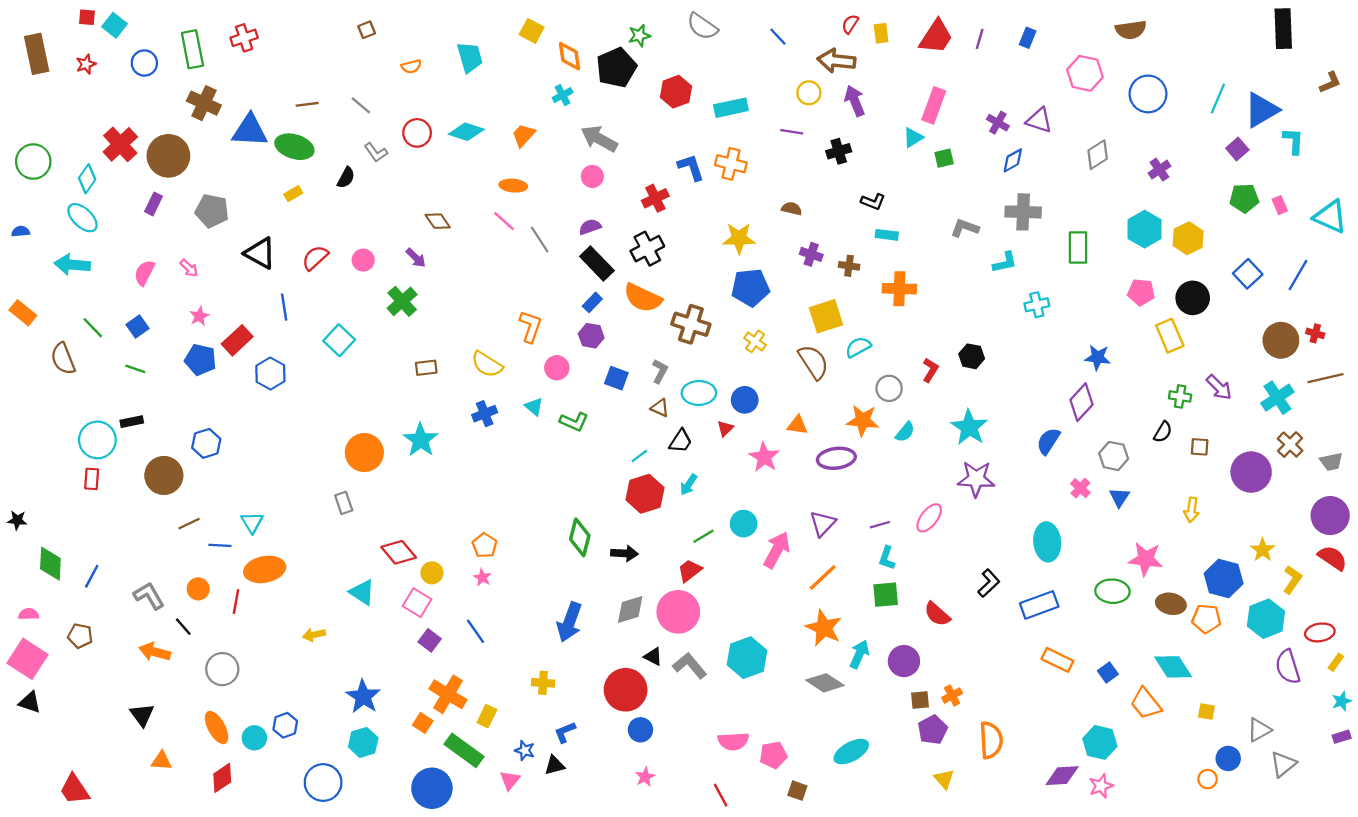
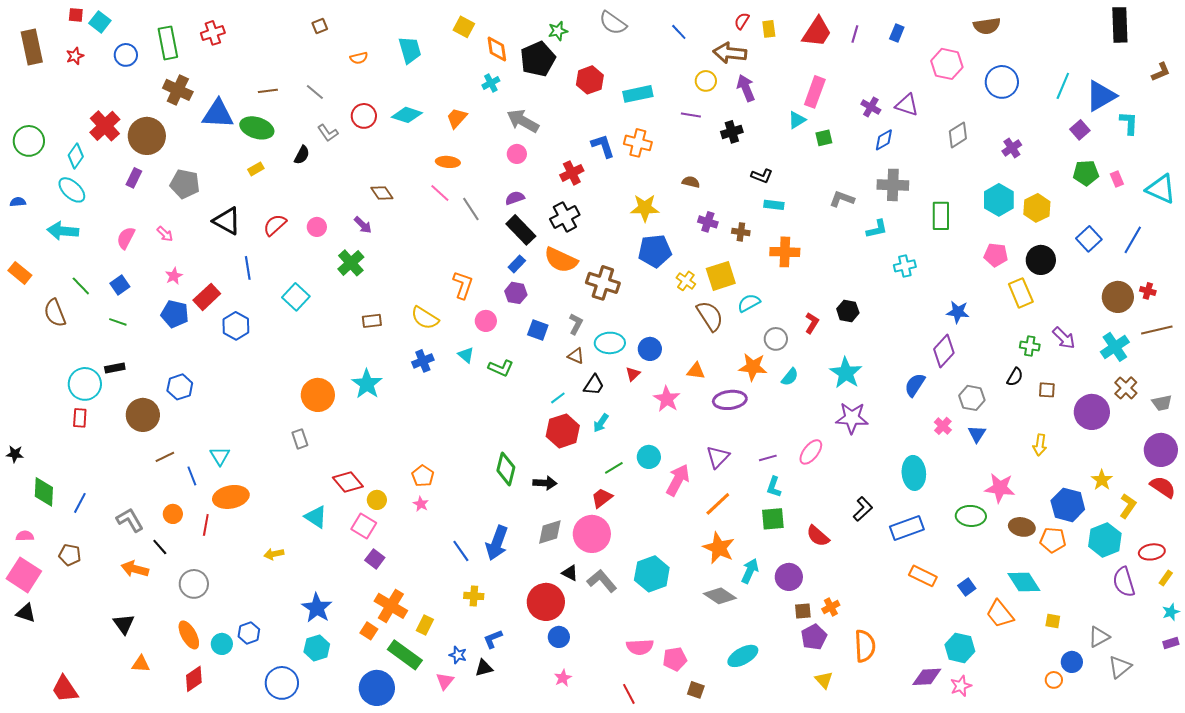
yellow cross: (755, 341) -> (686, 281), moved
blue line: (220, 545) -> (192, 476), turned 66
blue line: (475, 631) -> (461, 551), moved

